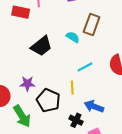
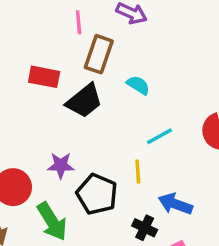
red rectangle: (21, 12) -> (44, 77), moved
brown rectangle: (92, 24) -> (99, 54), moved

